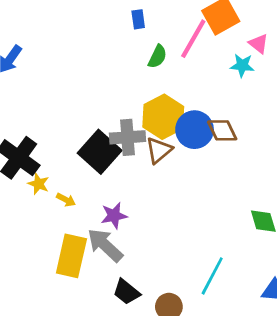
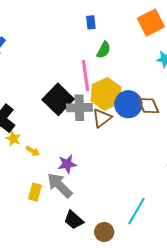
pink line: (193, 39) -> (85, 76), moved, turned -40
black square: (100, 152) -> (58, 99), moved
yellow rectangle: (71, 256) -> (35, 192), size x0.6

